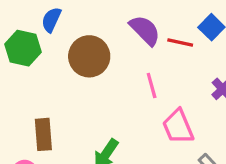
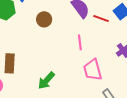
brown circle: (89, 56) -> (44, 19), size x0.6

